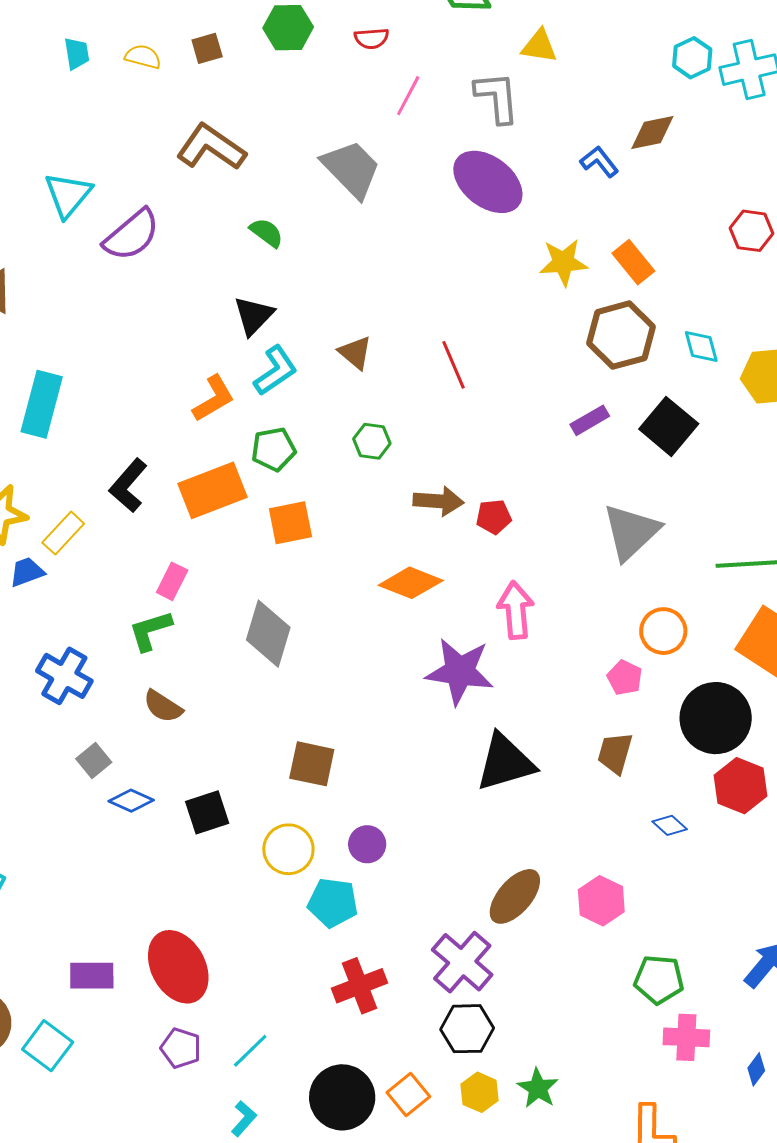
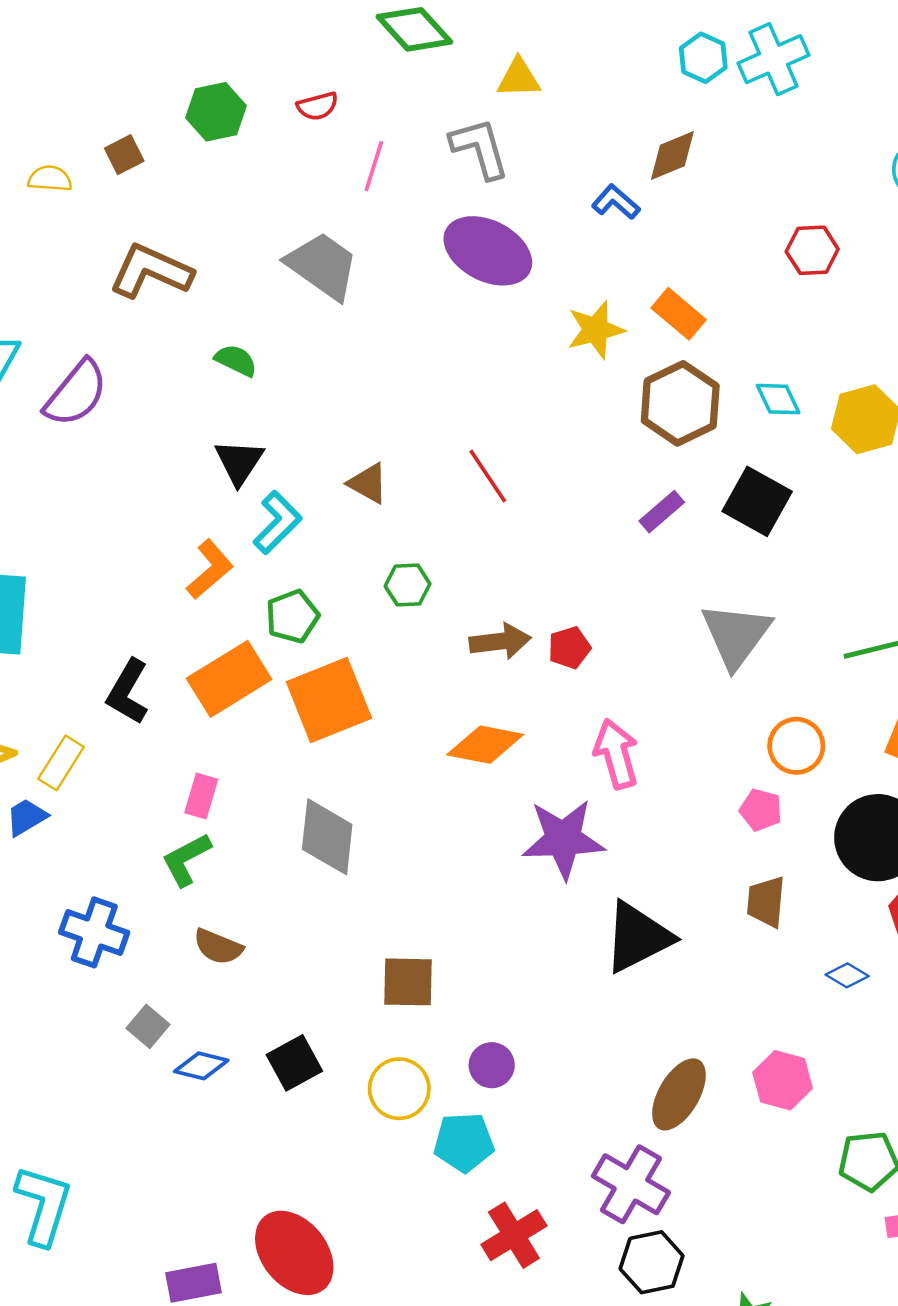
orange square: (290, 523) -> (329, 700), size x1.5

